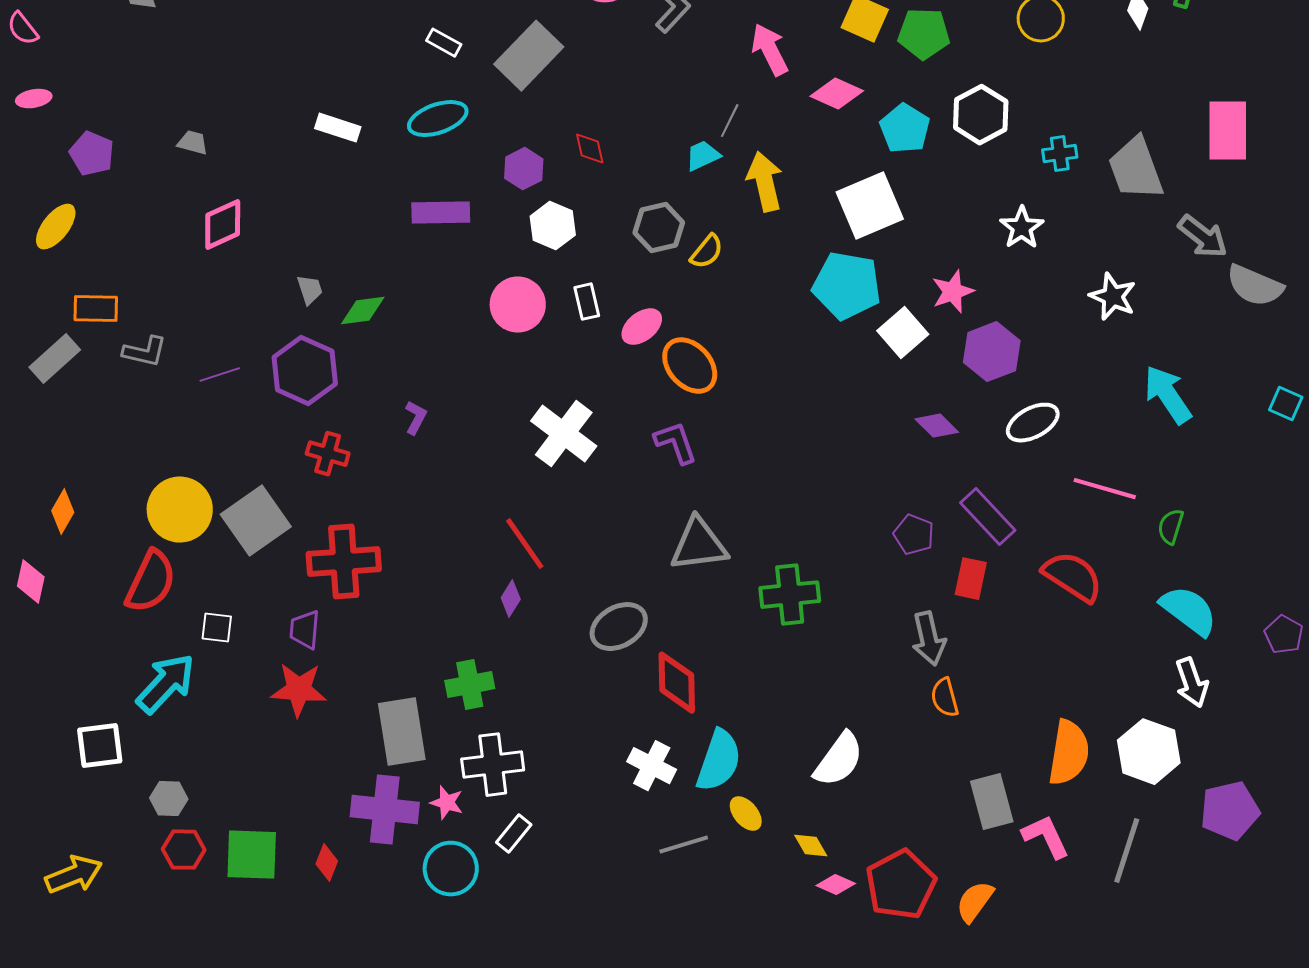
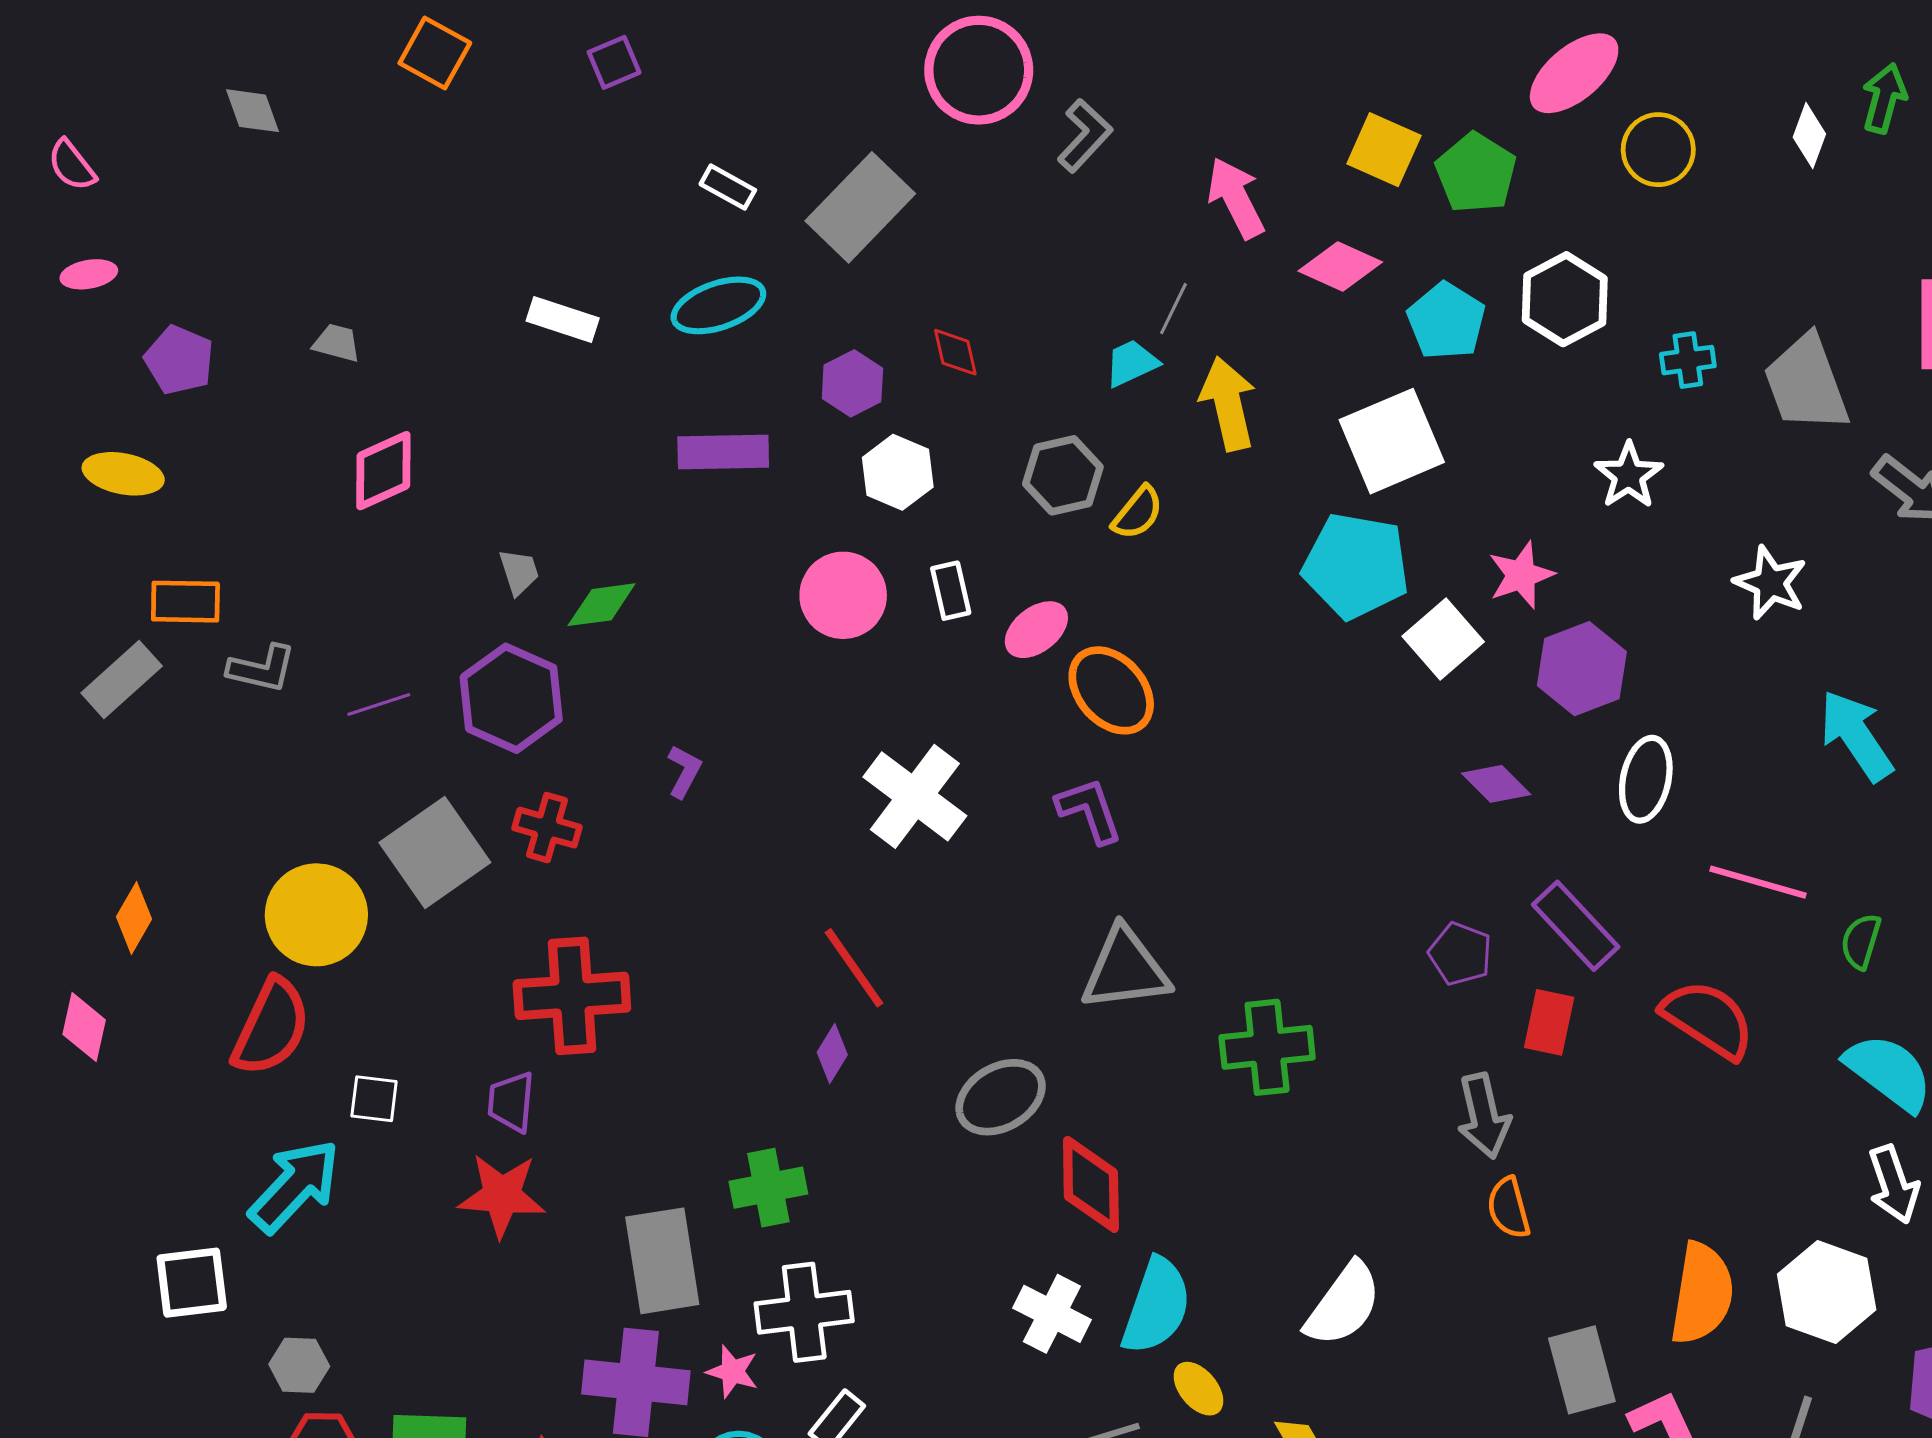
green pentagon: (924, 34) -> (1476, 173), turned 30
yellow ellipse: (56, 227) -> (123, 474), turned 63
white ellipse: (1033, 423) -> (1646, 779), turned -50
gray square: (256, 521) -> (435, 853), moved

